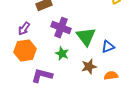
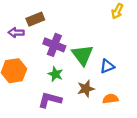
purple arrow: (24, 29) -> (16, 33), moved, turned 56
purple L-shape: (42, 76) -> (50, 100), moved

